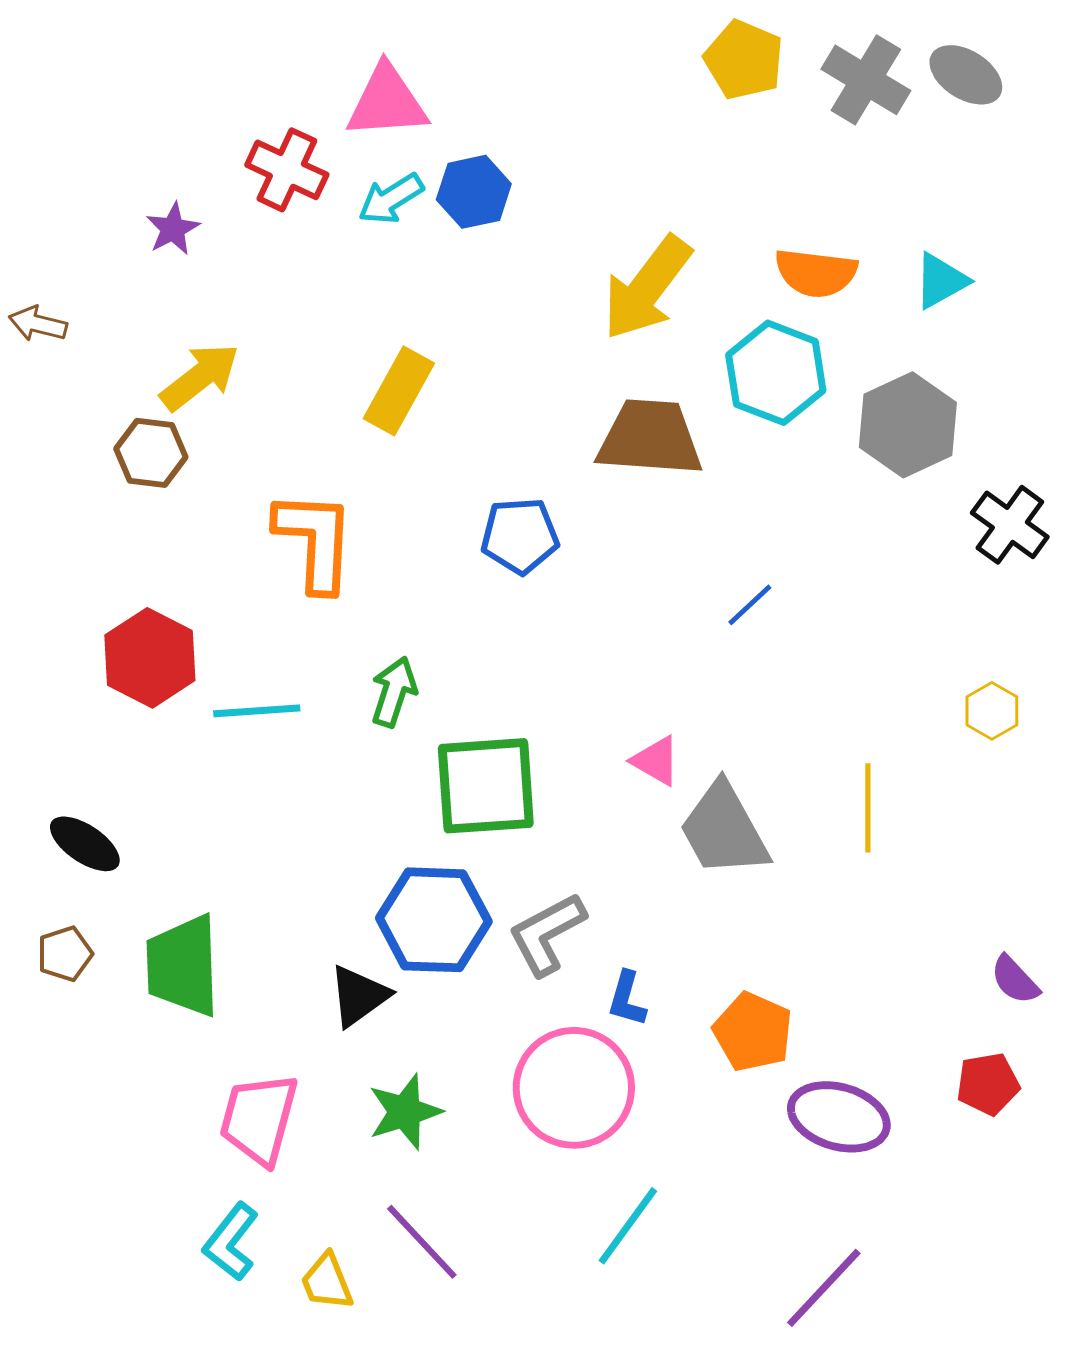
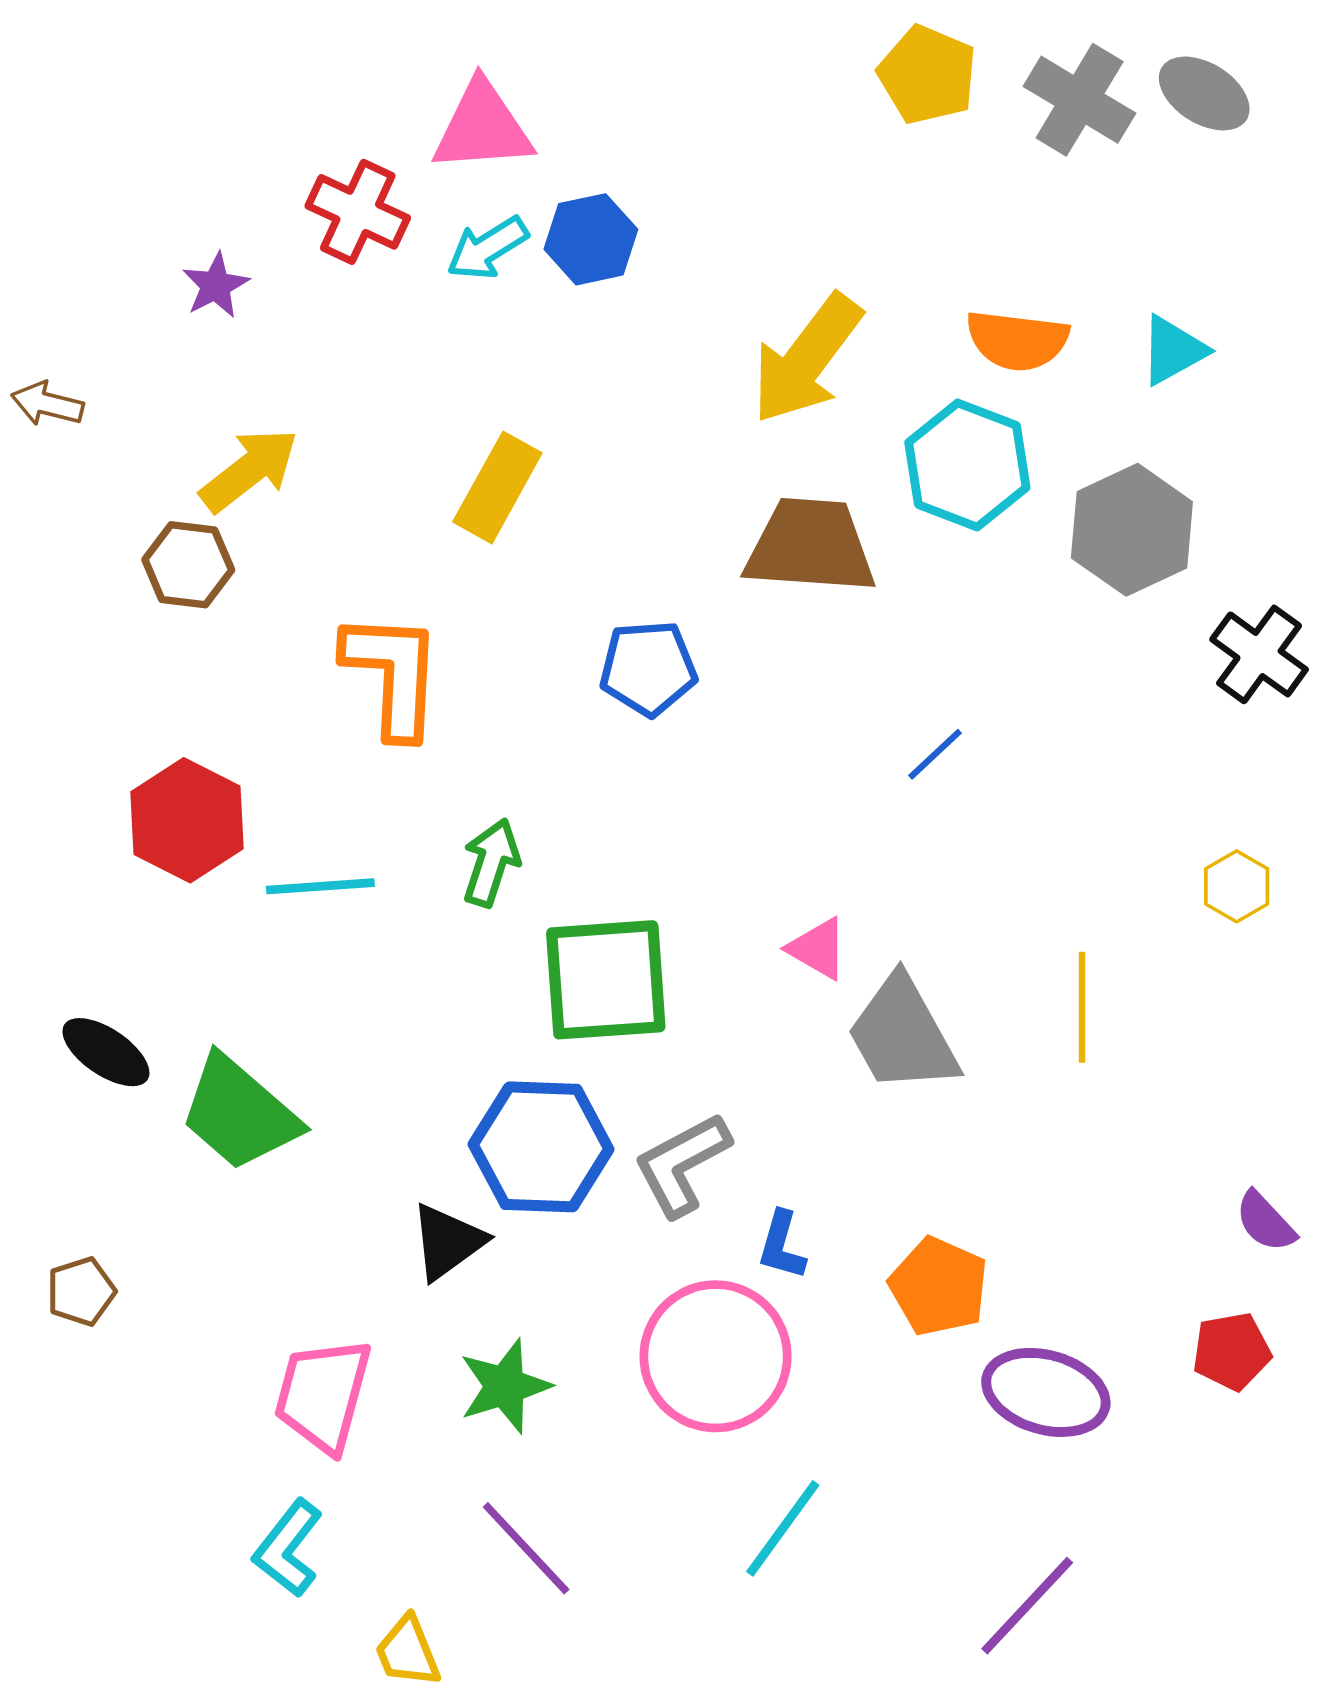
brown pentagon: (65, 954) -> (81, 1291), moved
green trapezoid: (183, 966) -> (239, 1113), moved, turned -47
yellow trapezoid: (327, 1282) -> (408, 1652), moved

